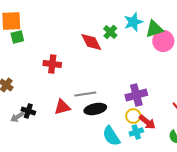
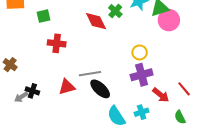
green square: (17, 37) -> (43, 16), moved
black ellipse: (95, 109) -> (100, 89), turned 55
yellow circle: (133, 116) -> (140, 52), moved
red arrow: (147, 122) -> (161, 95), moved

